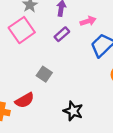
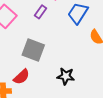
gray square: (44, 74) -> (33, 50), size x1.6

